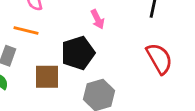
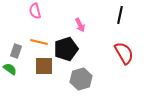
orange line: (26, 30) -> (39, 42), moved

